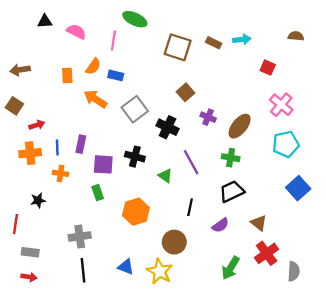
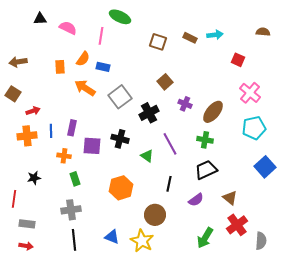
brown square: (178, 47) -> (158, 42), size x0.7
black cross: (168, 127) -> (149, 113), turned 36
orange cross: (61, 173) -> (64, 156), moved
green rectangle: (98, 193) -> (75, 179), moved

